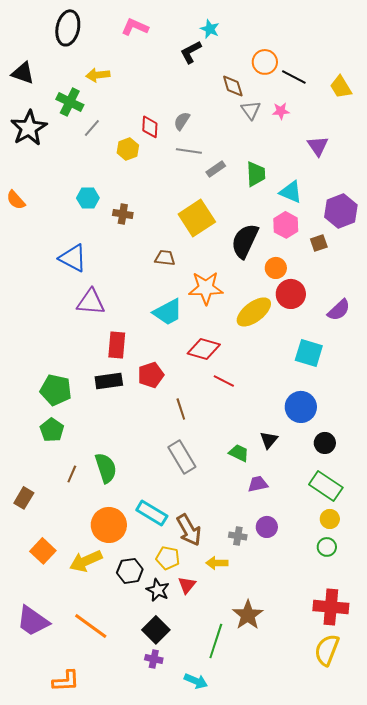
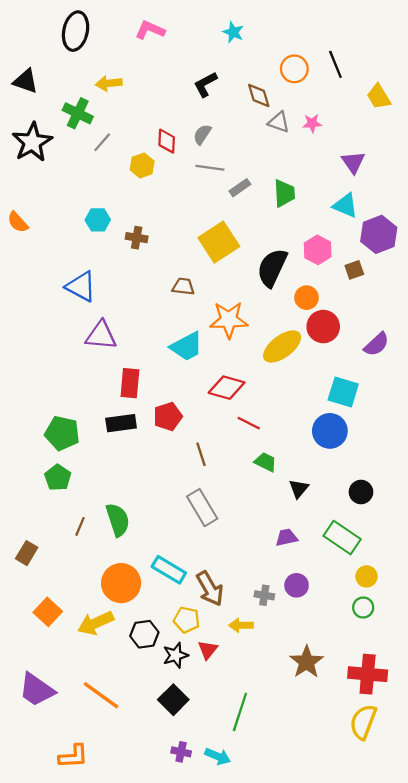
black L-shape: (191, 52) -> (205, 84), moved
black line: (294, 77) -> (335, 64), moved, turned 40
gray triangle: (251, 110) -> (279, 122), turned -35
cyan triangle: (291, 192) -> (345, 205), moved
blue circle: (301, 407) -> (330, 431), moved
green trapezoid: (239, 453) -> (265, 462), moved
green rectangle: (326, 486) -> (342, 538), moved
black star: (158, 590) -> (175, 655), turned 30
brown star: (248, 615) -> (307, 662), moved
purple cross: (154, 659) -> (181, 752), moved

